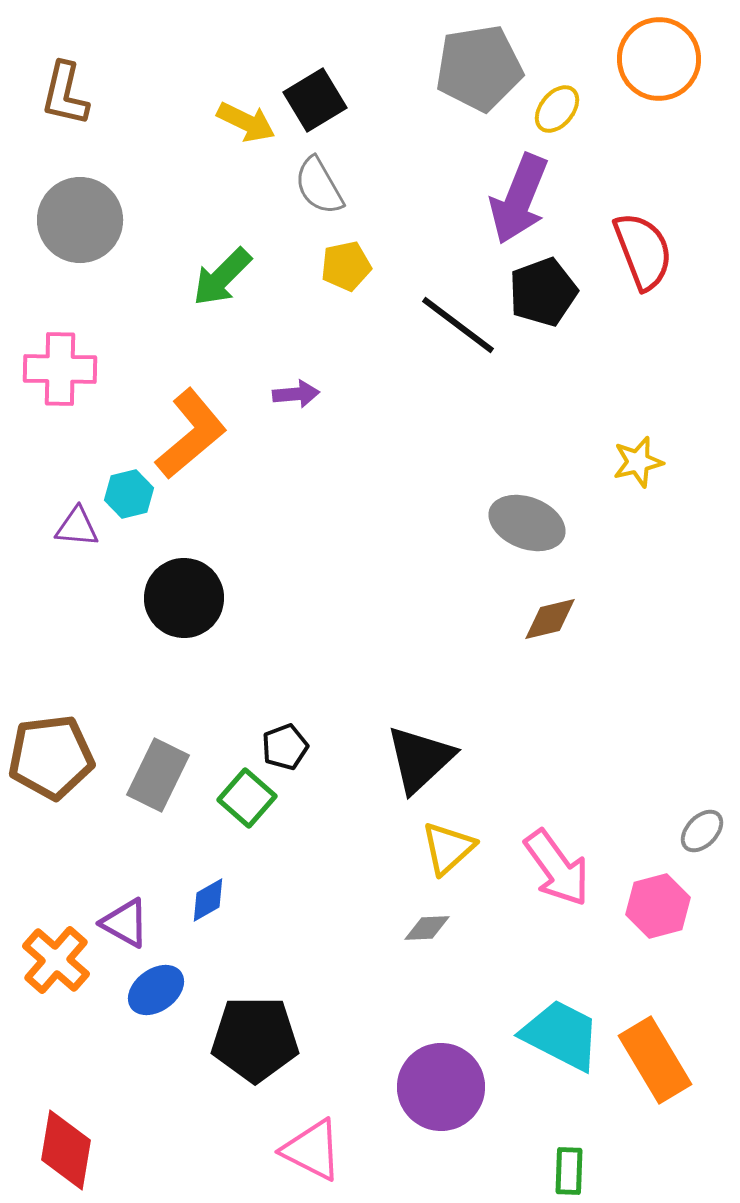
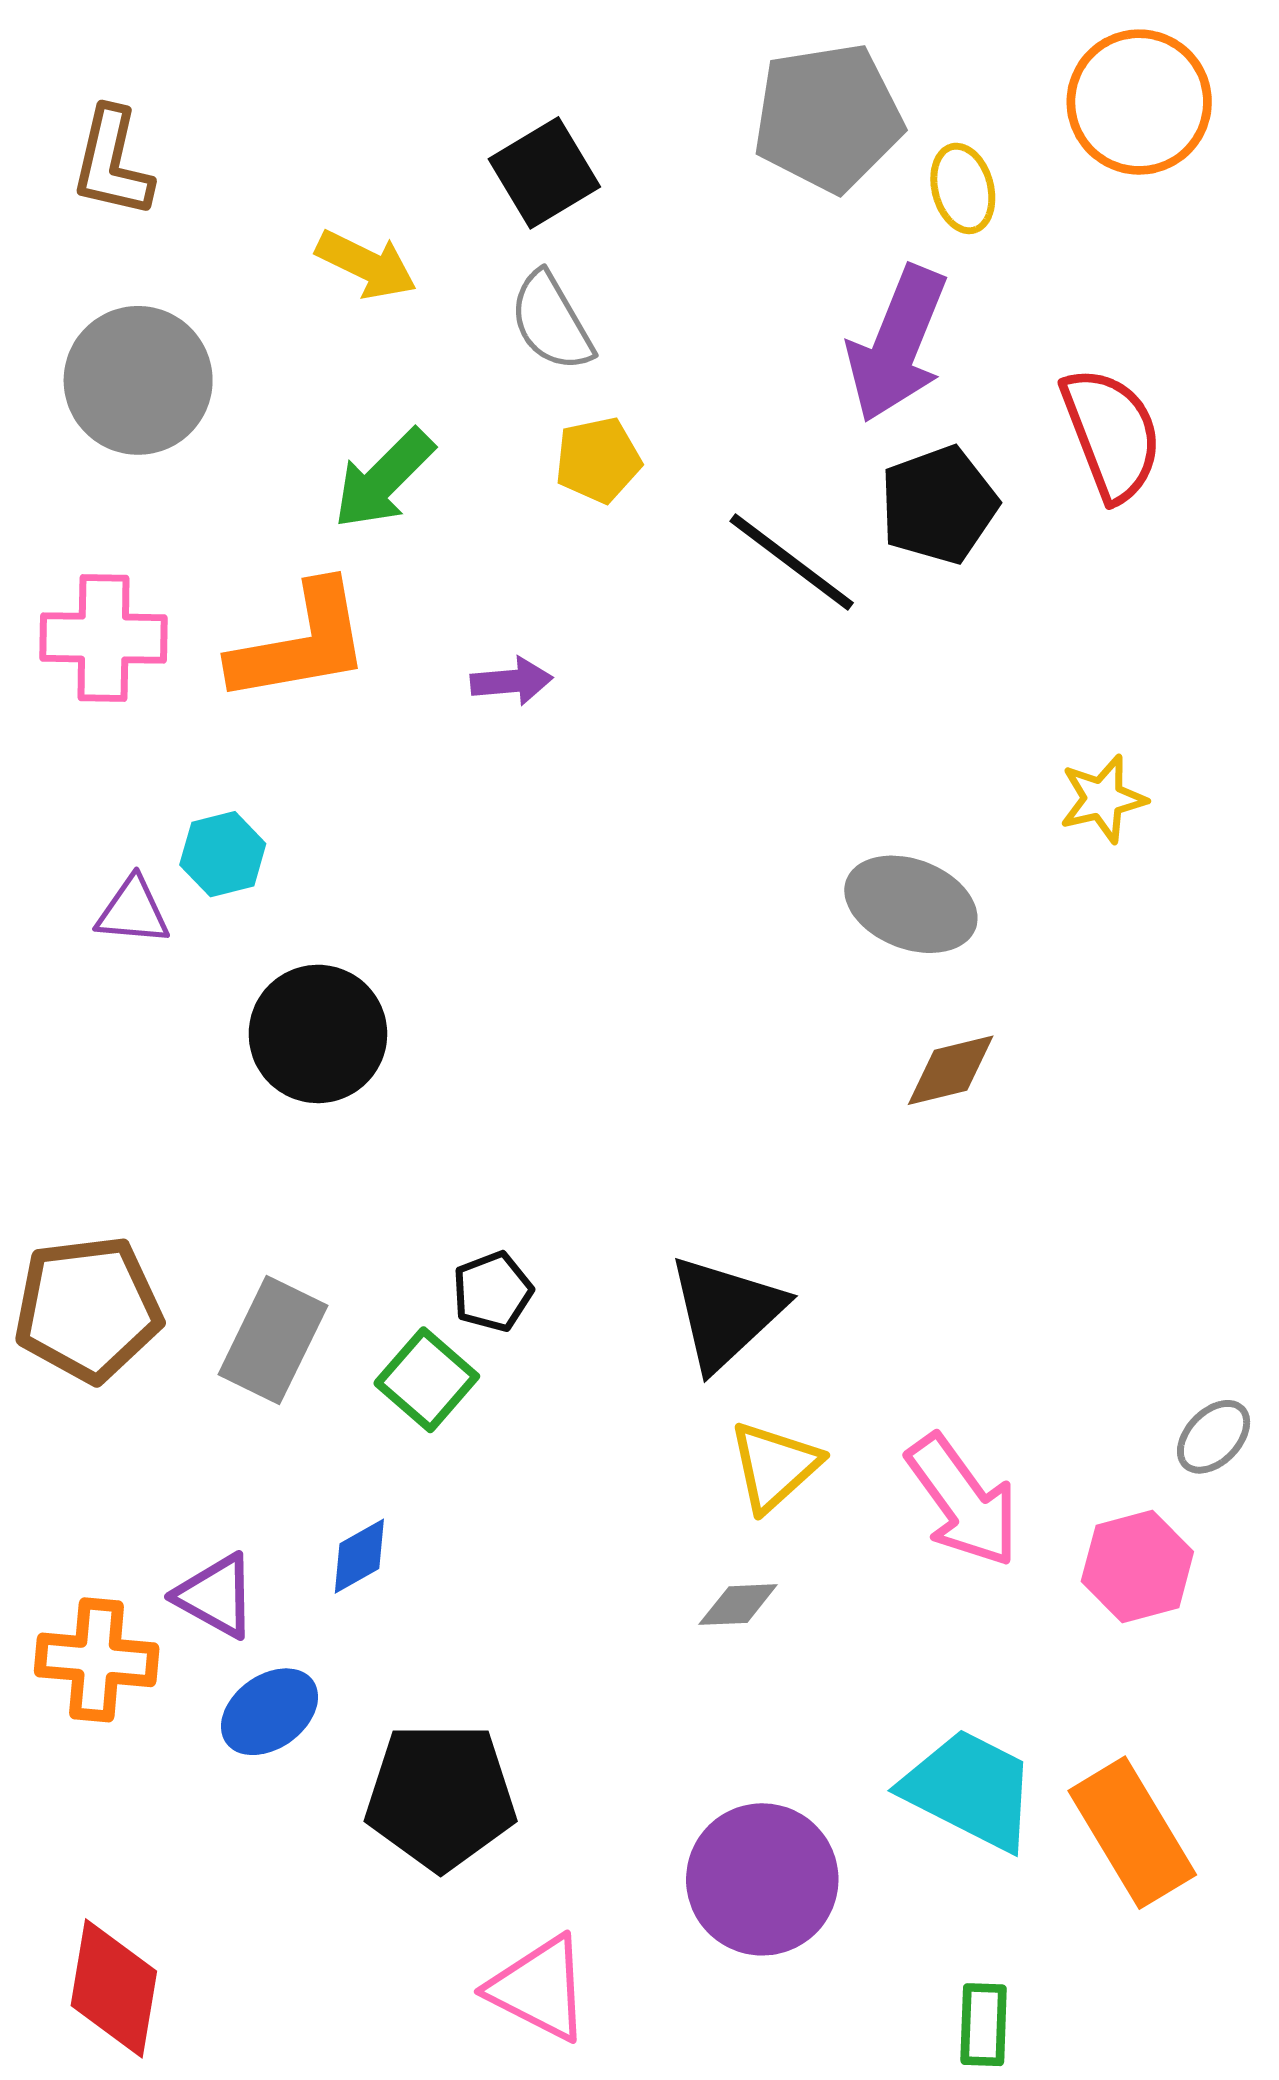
yellow ellipse: (557, 109) -> (963, 188), turned -54
yellow arrow: (246, 122) -> (366, 265), moved
orange L-shape: (191, 434) -> (301, 643), moved, turned 30
orange cross: (56, 960) -> (97, 1660), turned -36

